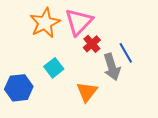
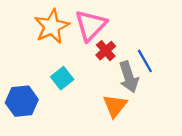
orange triangle: (87, 92) -> (115, 106), moved

